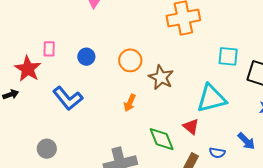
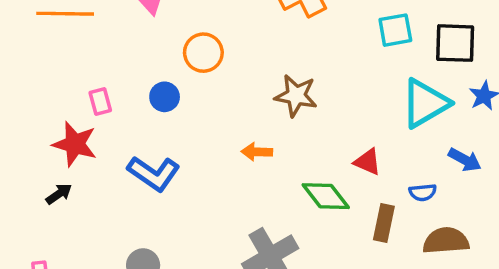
orange circle: (130, 60) -> (203, 53), moved
cyan triangle: (211, 98) -> (425, 103), moved
orange arrow: (130, 103) -> (257, 152), turned 84

